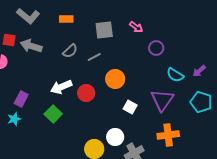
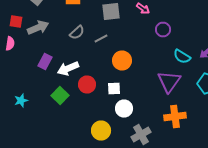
gray arrow: (31, 46) -> (38, 28), turned 140
red circle: (86, 93) -> (87, 84), moved
purple rectangle: (21, 99) -> (45, 62), moved
white square: (130, 107) -> (114, 88), moved, turned -32
white circle: (115, 137) -> (124, 108), moved

